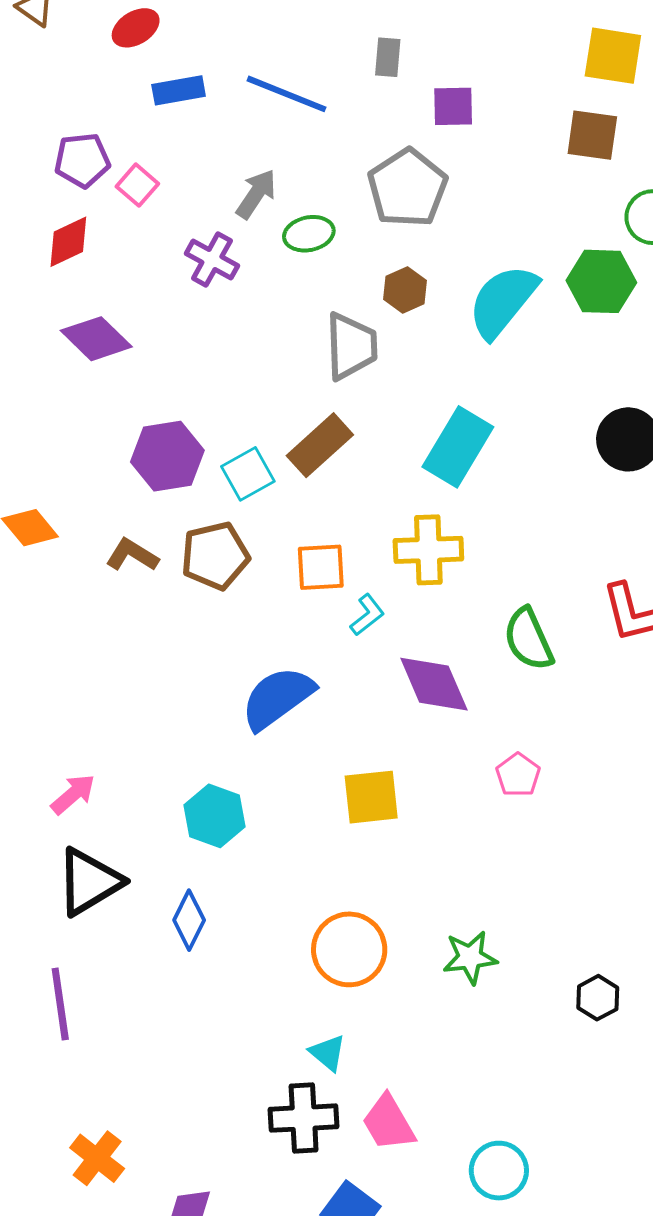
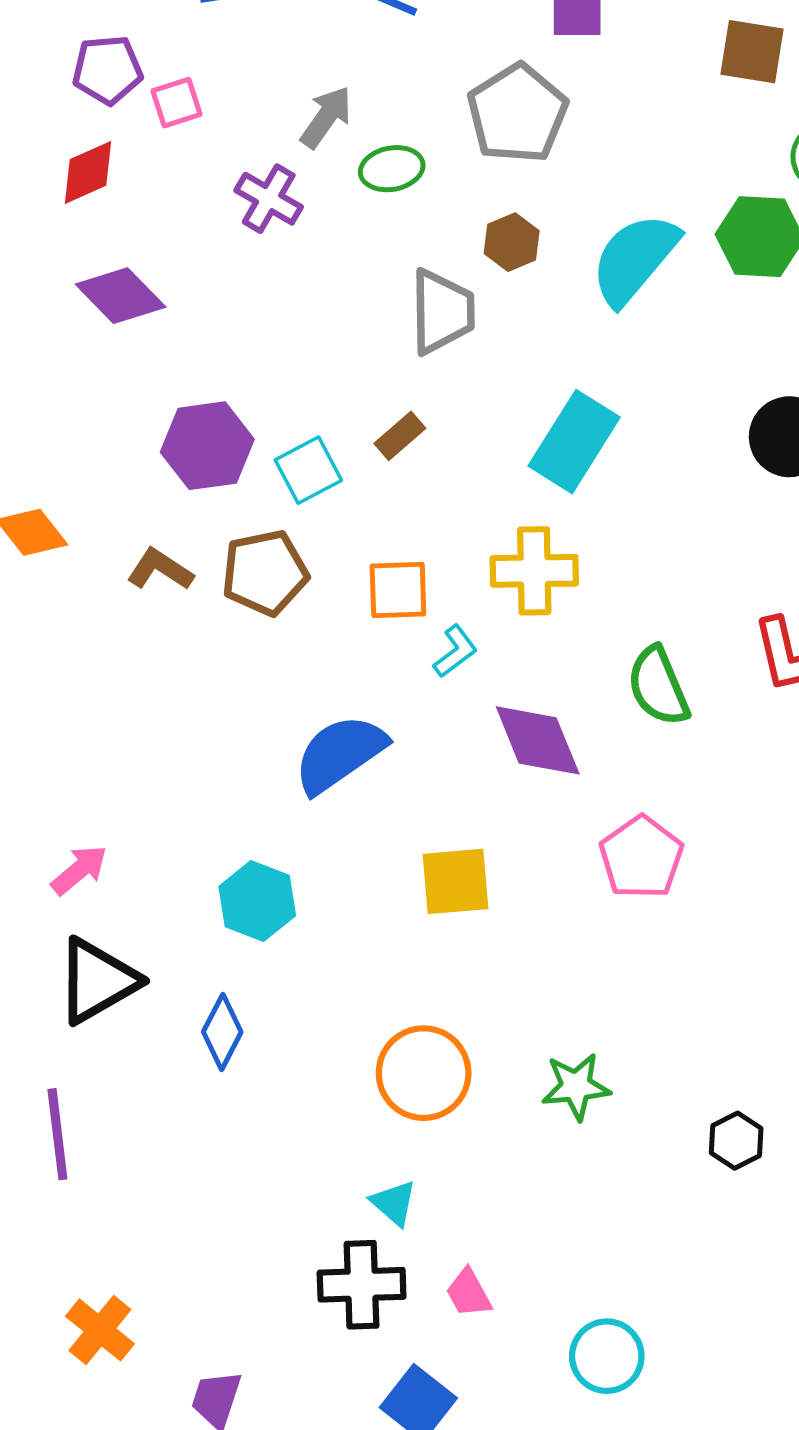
pink square: (137, 185) -> (177, 103), turned 30
brown rectangle: (320, 445) -> (400, 436), size x0.6
pink pentagon: (518, 775) -> (641, 857), size x1.5
pink trapezoid: (388, 1123) -> (469, 1293), size x0.7

